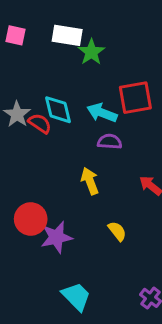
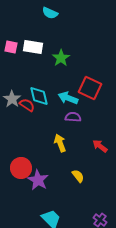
white rectangle: (67, 35) -> (33, 47), moved
red square: (135, 98) -> (90, 88), turned 35
purple star: (56, 237) -> (38, 180), turned -30

